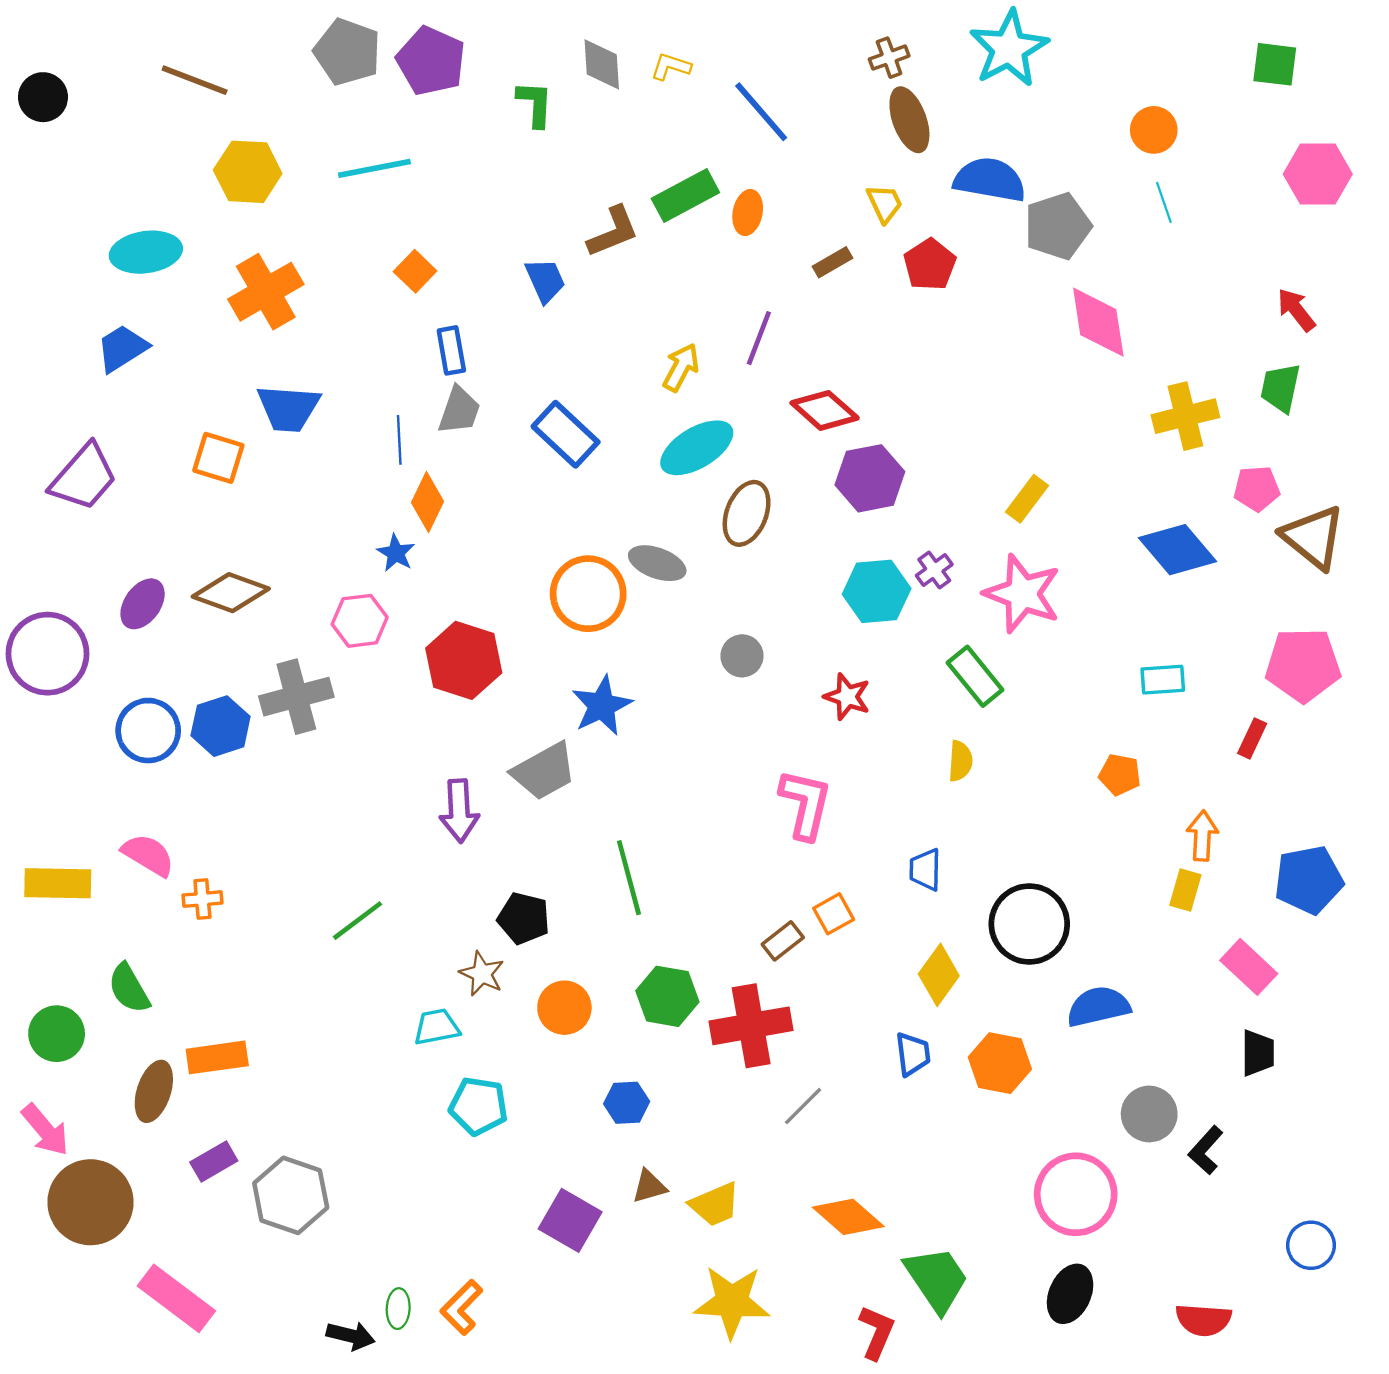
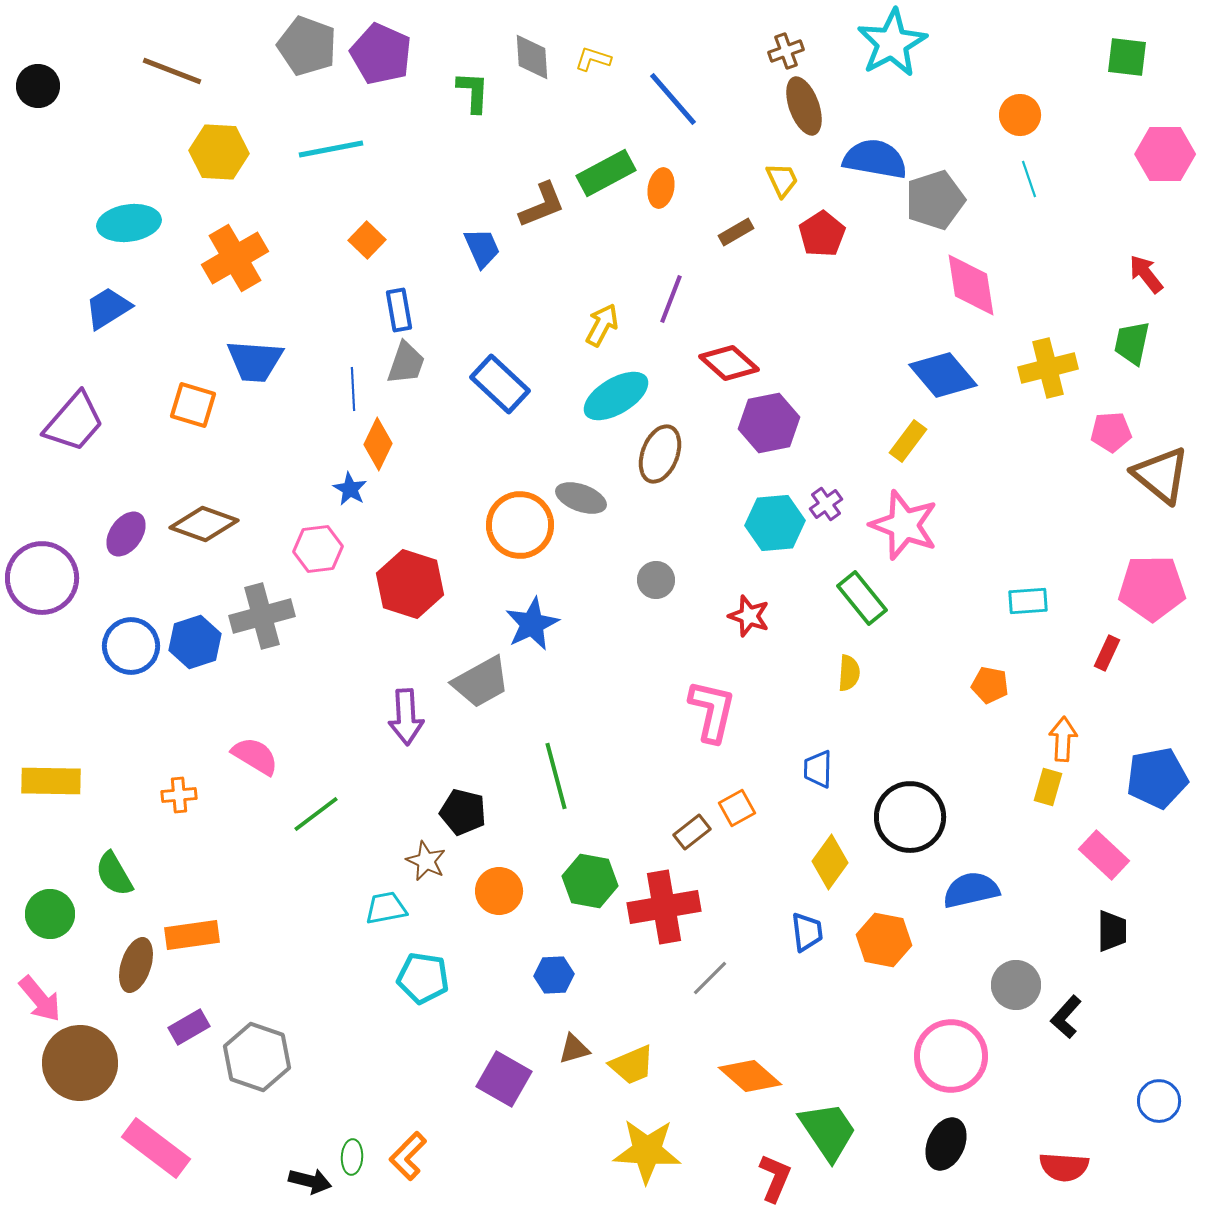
blue diamond: (1177, 550) -> (943, 375), moved
pink semicircle: (148, 855) -> (255, 756), moved

